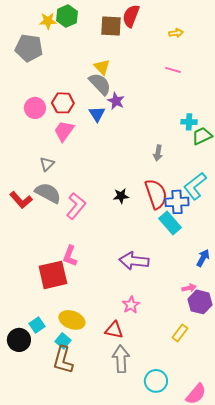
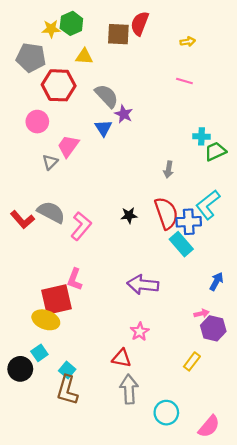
yellow triangle: (102, 67) -> (84, 57), moved, turned -42
red hexagon: (63, 103) -> (59, 85), moved, size x1.4
gray triangle: (47, 164) -> (50, 162), moved
yellow ellipse: (72, 320) -> (46, 320), moved

